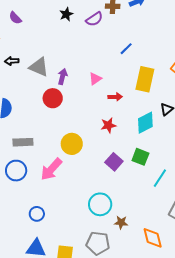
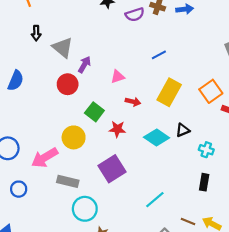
black arrow: (12, 61) -> (36, 33), turned -104
cyan diamond: (145, 123) -> (157, 138), turned 45
gray rectangle: (23, 142) -> (68, 181), moved
green square: (140, 157) -> (94, 112), moved
purple square: (114, 162) -> (112, 169), size x1.4
blue circle: (37, 214) -> (19, 189), moved

